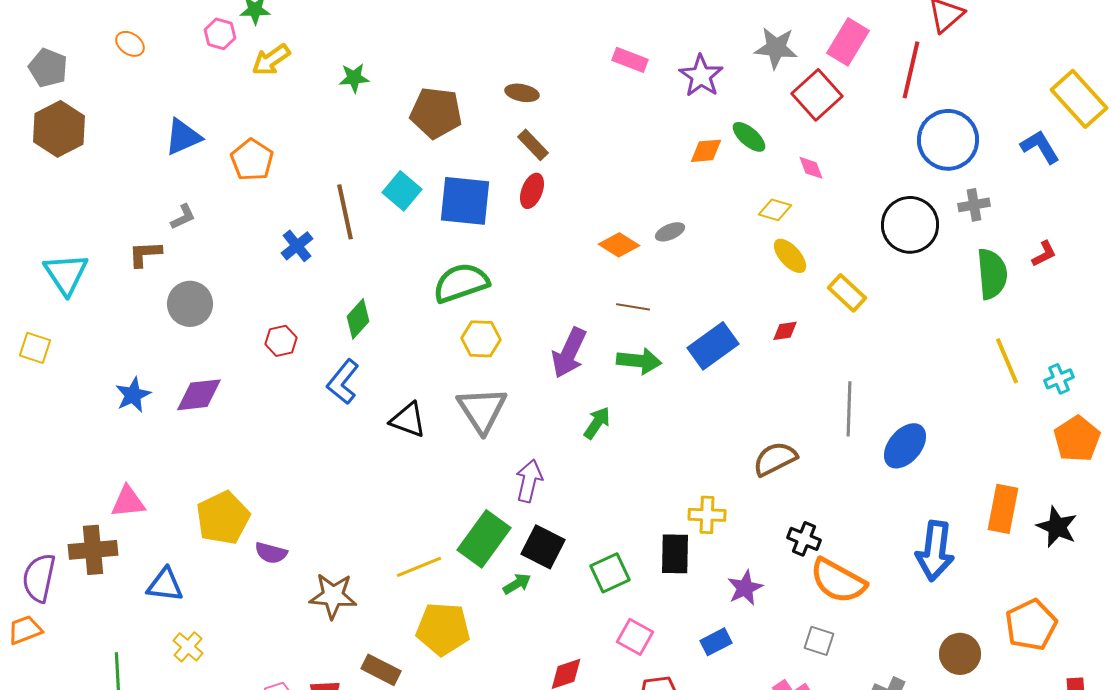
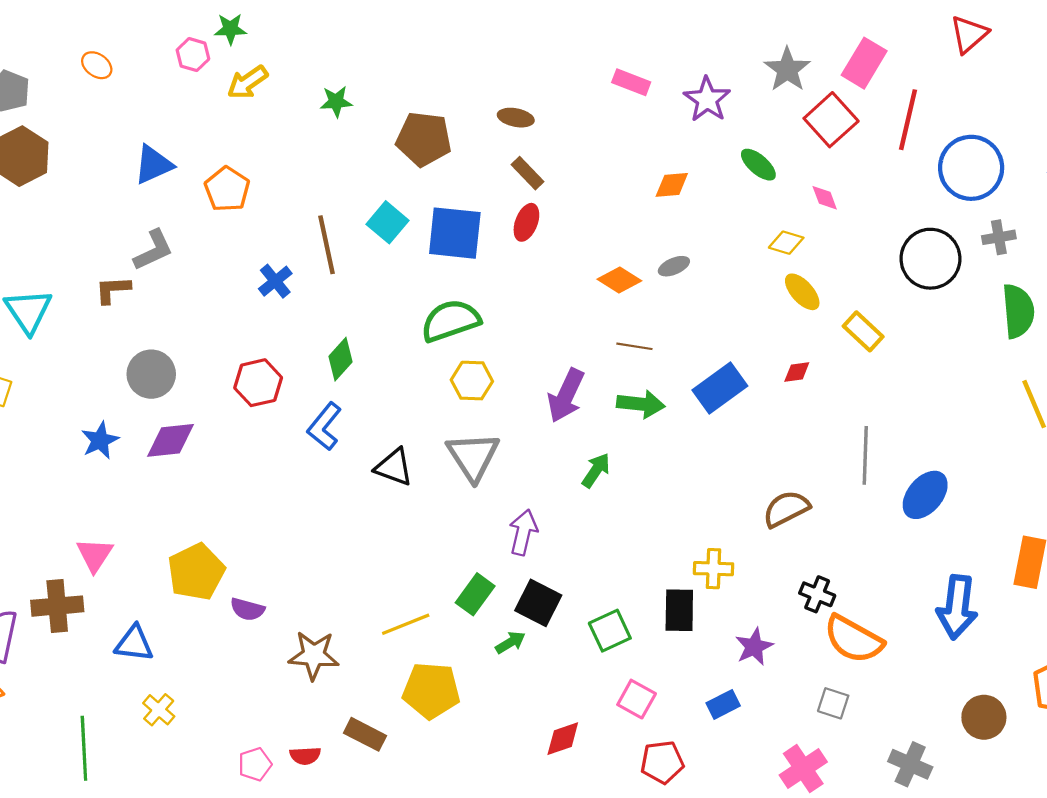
gray star: (776, 48) -> (787, 69), turned 30
red line: (911, 70) -> (908, 120), moved
orange diamond: (706, 151) -> (672, 185), moved
gray L-shape: (183, 217) -> (153, 250), size x1.5
gray circle: (190, 304) -> (151, 374), moved
red hexagon: (281, 341) -> (258, 383), size x1.4
pink triangle: (128, 502) -> (95, 555), turned -51
green rectangle: (484, 539) -> (475, 594), size x0.7

